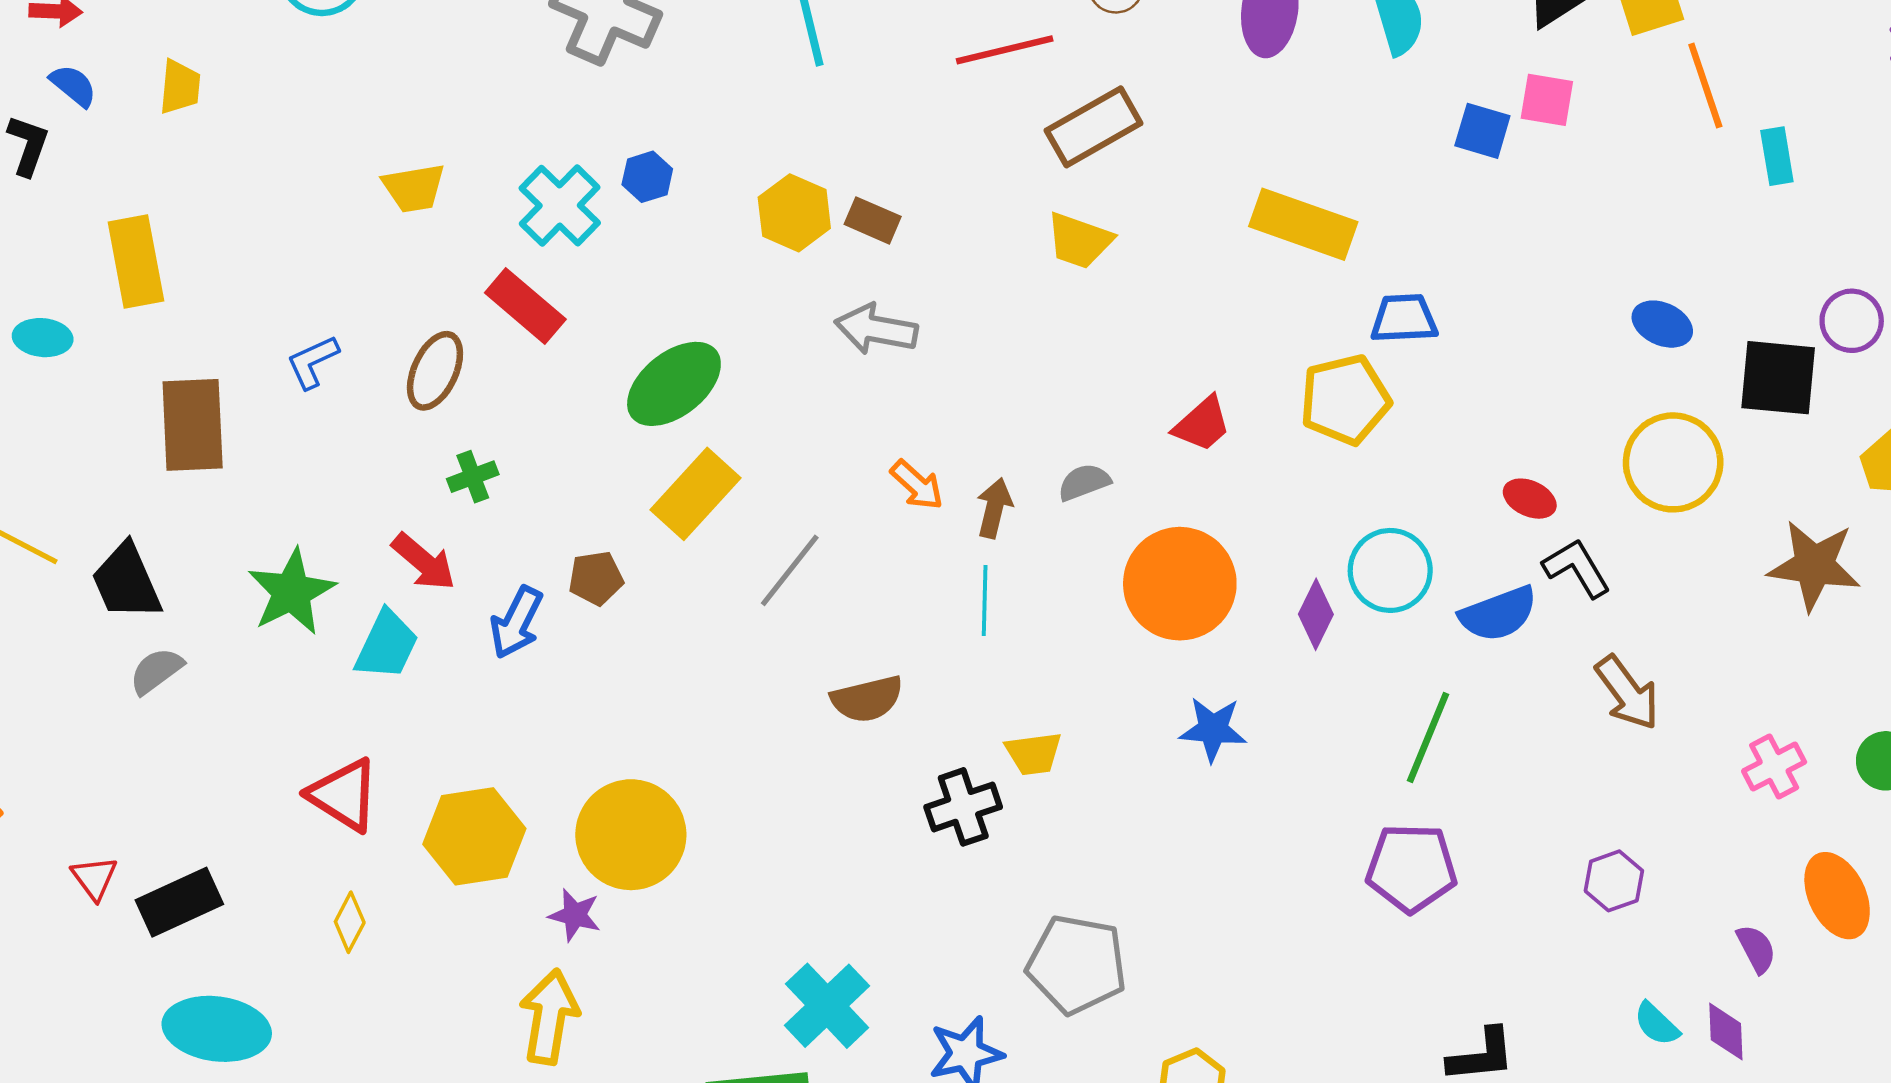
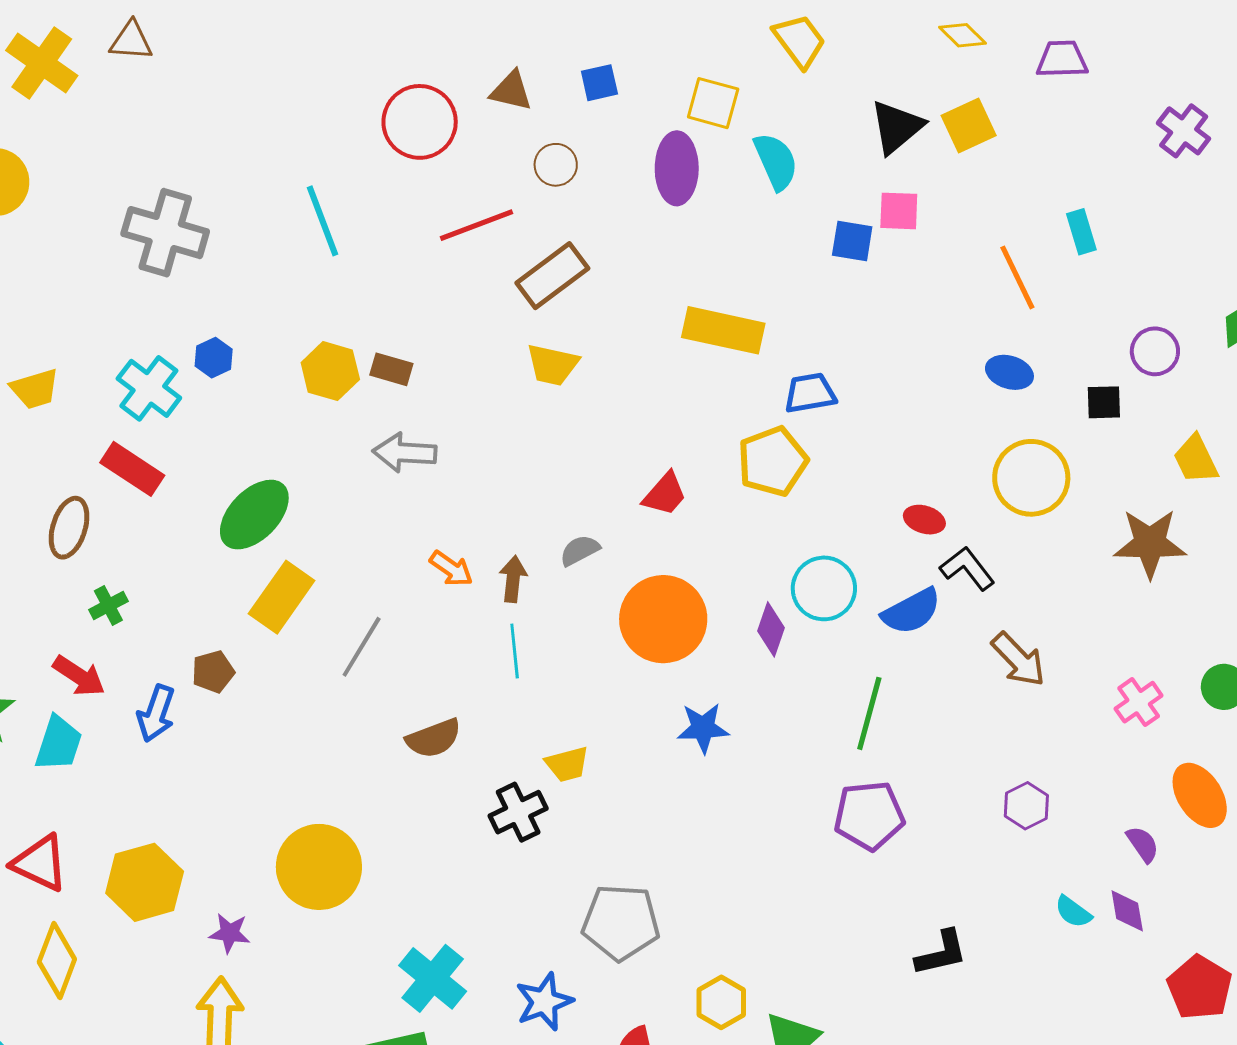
orange line: (1705, 86) -> (1017, 277), moved
black square: (1778, 378) -> (1104, 402), size x0.6
yellow circle: (631, 835) -> (319, 867), moved
yellow diamond: (350, 922) -> (57, 960), size x1.6

